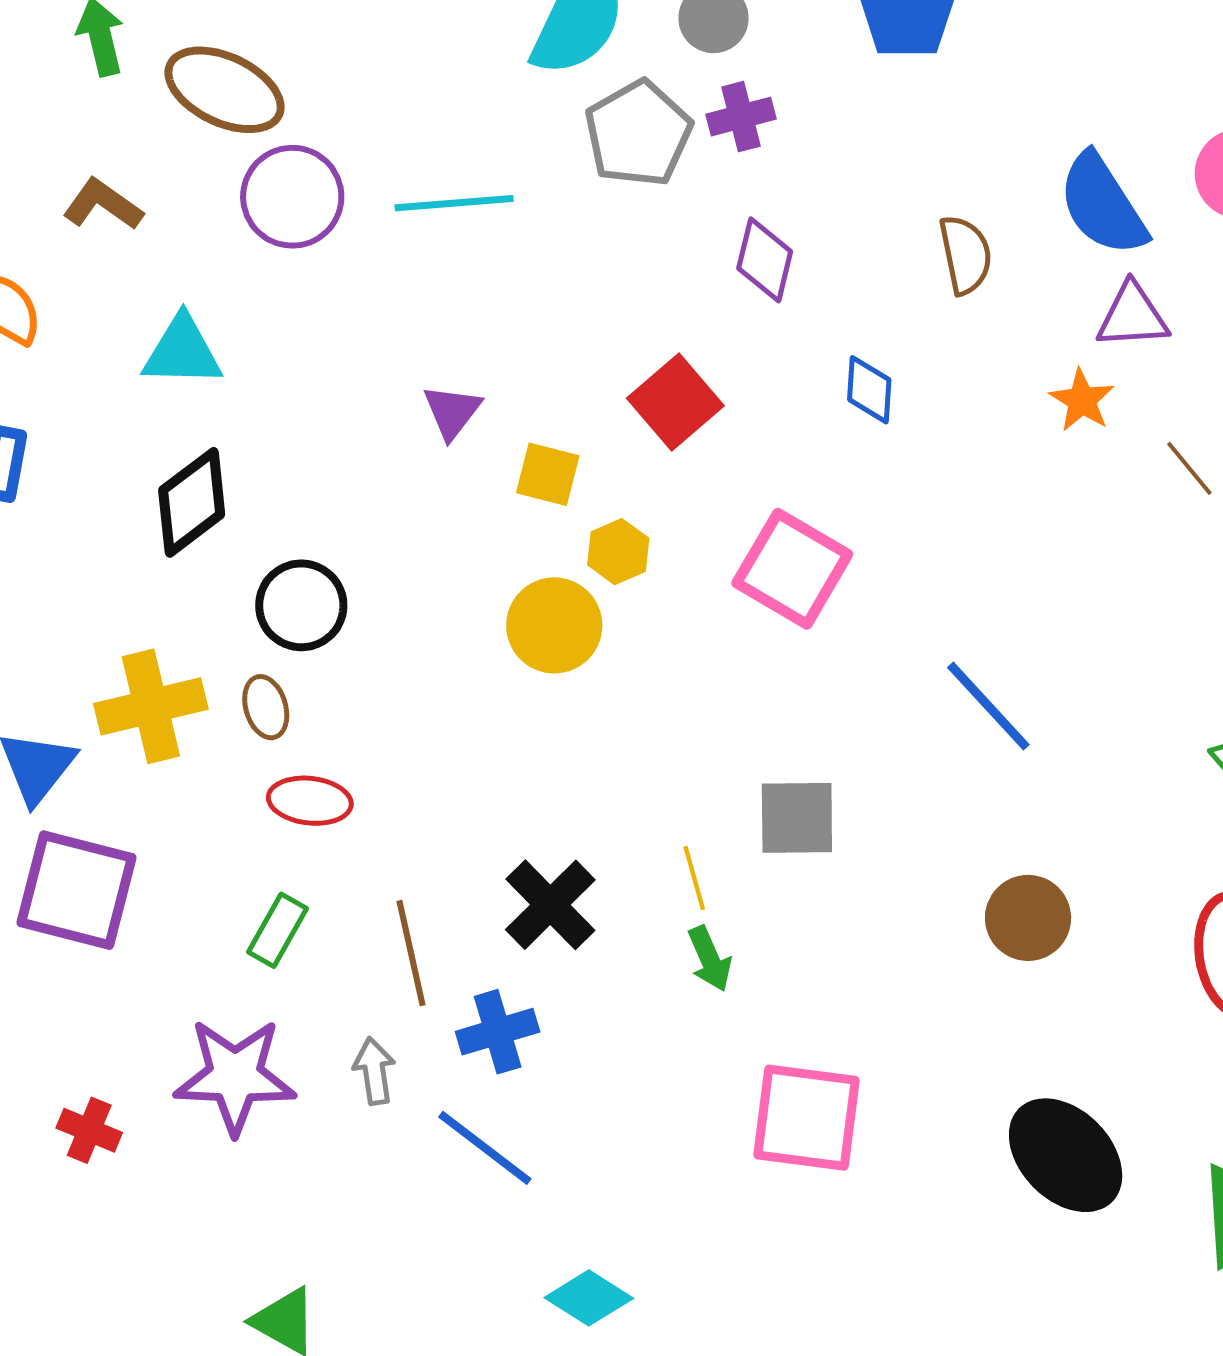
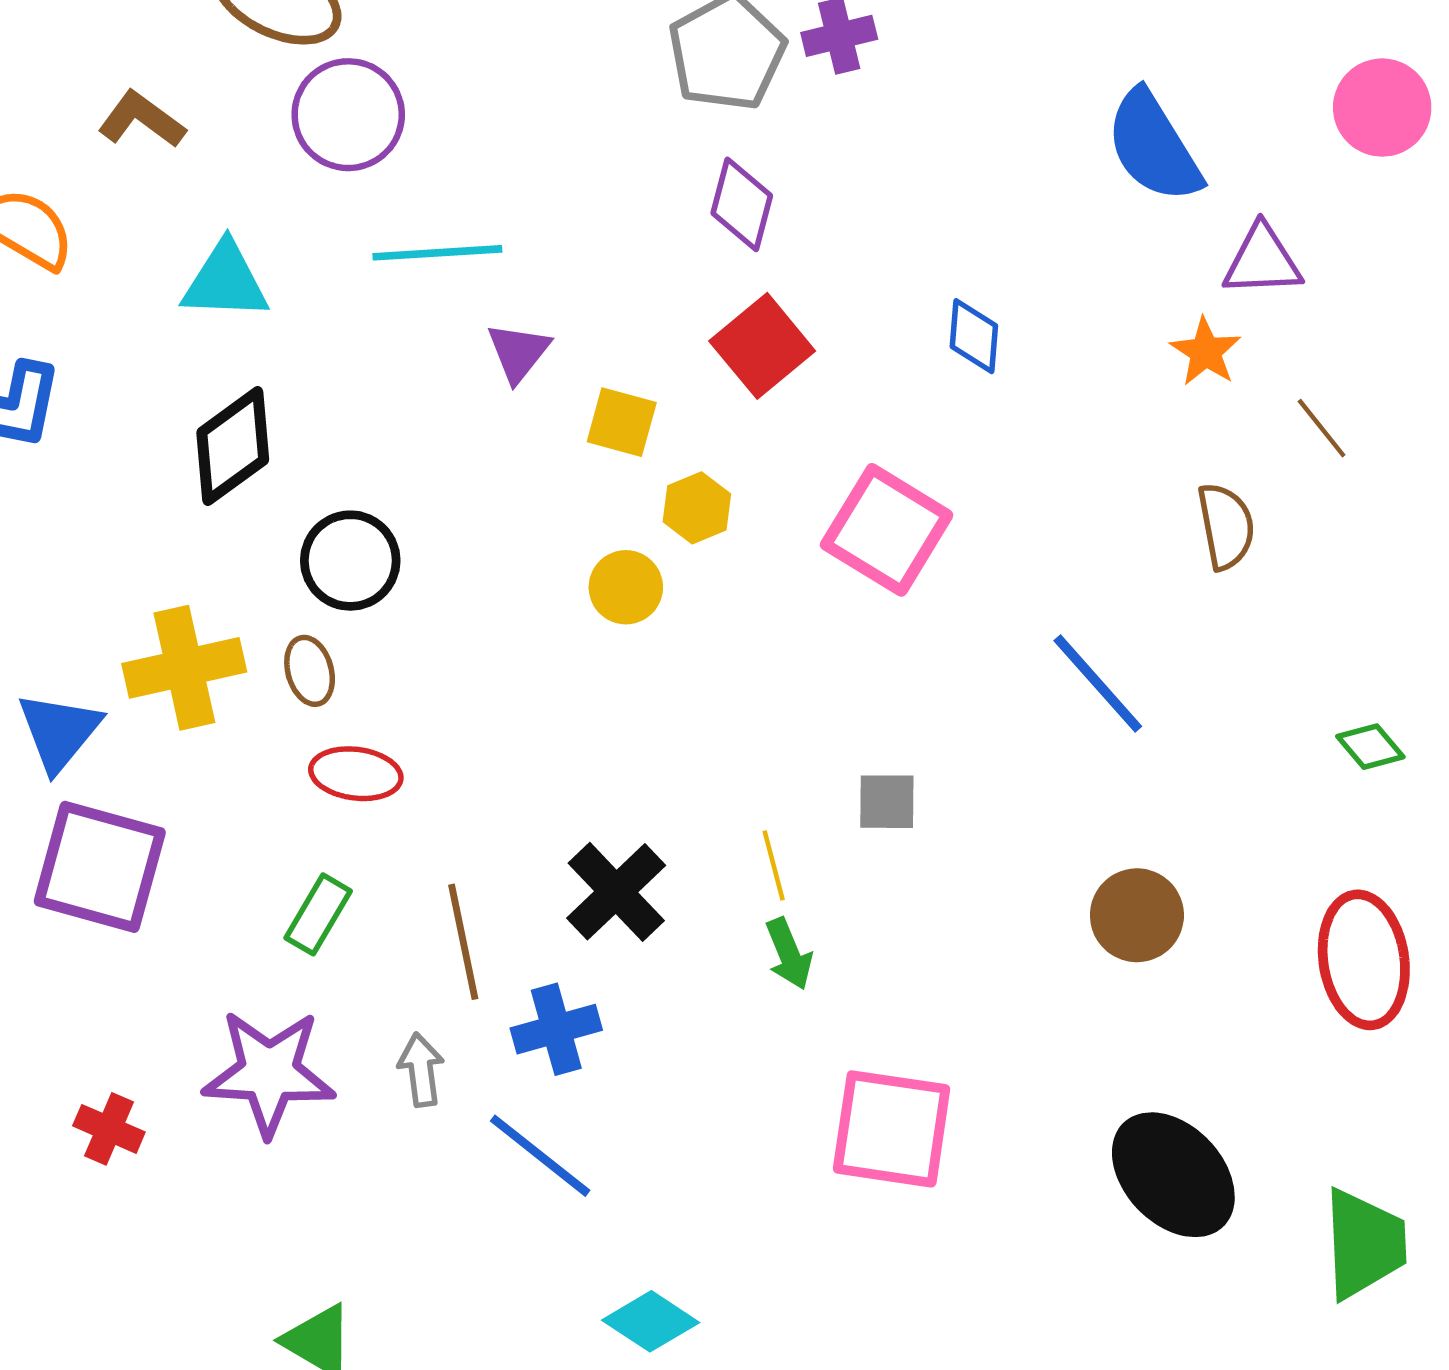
cyan line: (454, 203) -> (437, 253), moved
blue semicircle: (1103, 205) -> (1154, 146), moved
brown semicircle: (965, 255) -> (1226, 526), moved
purple diamond: (765, 260) -> (742, 204), moved
yellow circle: (554, 625) -> (626, 587), size x0.7
gray square: (797, 818) -> (887, 802), size x0.7

